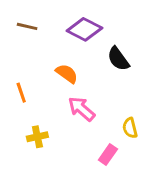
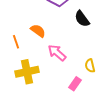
orange semicircle: (67, 74) -> (38, 31), moved
yellow cross: (37, 137) -> (27, 72), size x1.6

